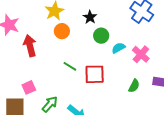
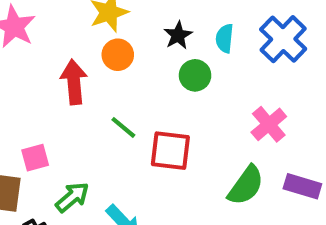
red arrow: (30, 46) -> (74, 82), moved
cyan semicircle: (118, 48) -> (225, 38), moved, turned -64
green semicircle: (134, 86) -> (246, 185), size x1.5

